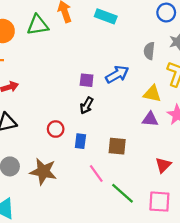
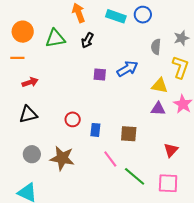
blue circle: (166, 13) -> (143, 15), moved
green triangle: (38, 25) -> (55, 38), moved
black arrow: (87, 106) -> (87, 40), moved

